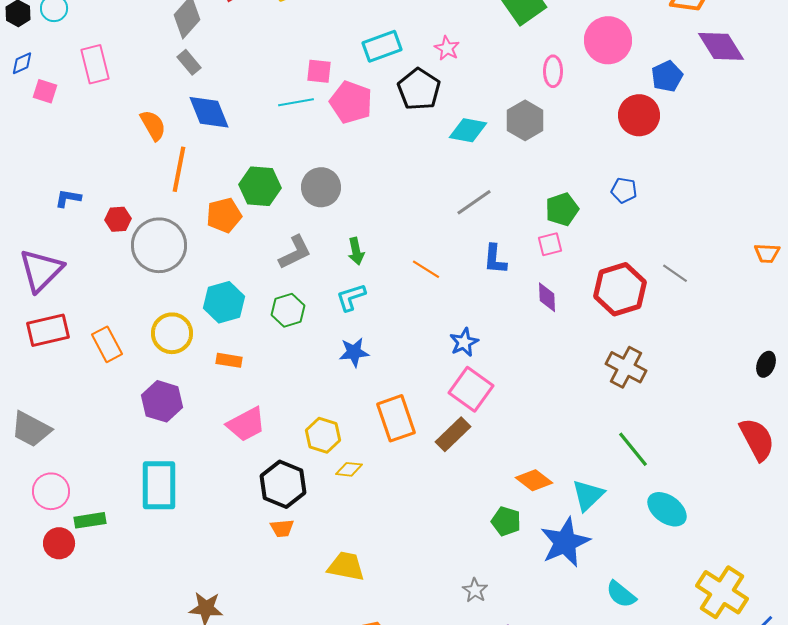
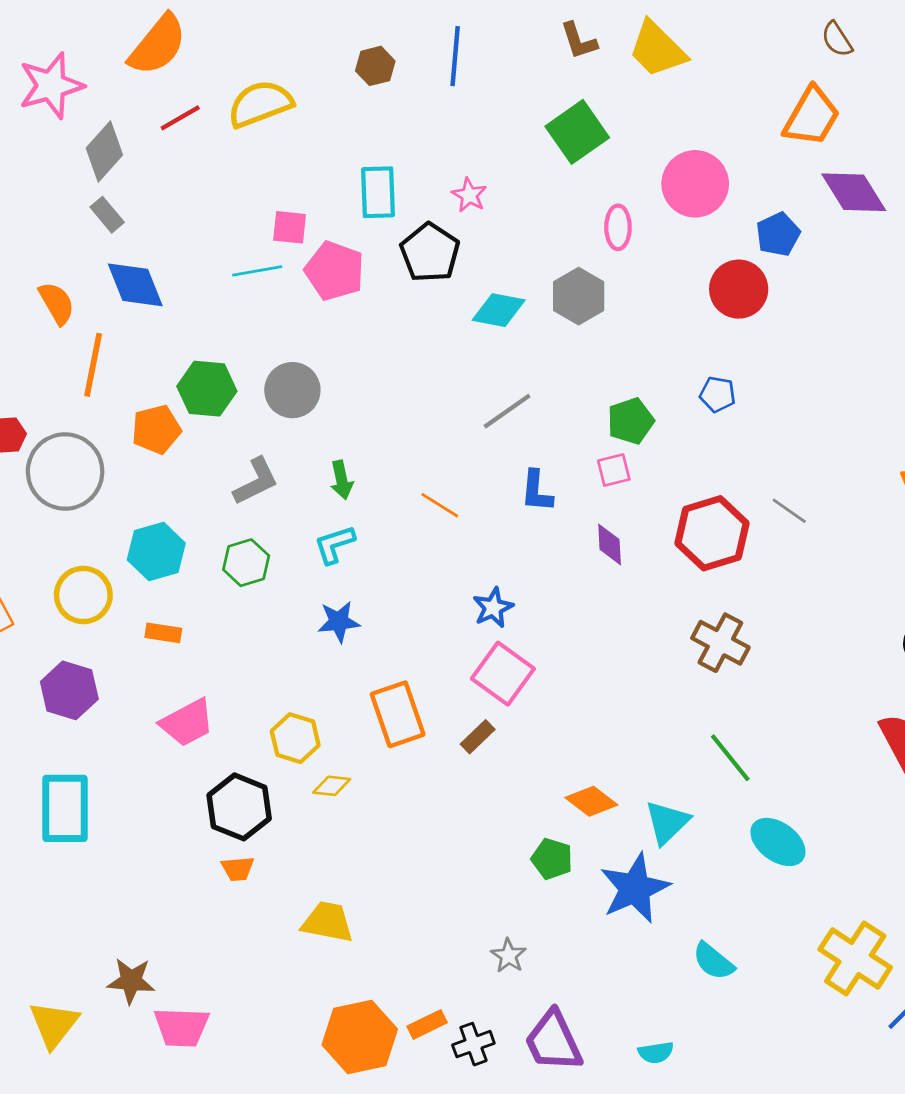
cyan rectangle: (382, 46) -> (378, 192), turned -72
brown rectangle: (453, 434) -> (478, 737), size x0.7

